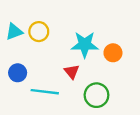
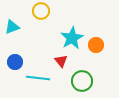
yellow circle: (39, 32) -> (41, 11), moved
cyan star: (85, 45) -> (72, 38), turned -30

